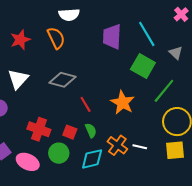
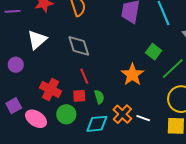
green square: (143, 66) -> (154, 52), moved, size x0.7
gray diamond: (63, 80) -> (79, 46), turned 50
red line: (86, 104) -> (84, 76), moved
red square: (70, 132) -> (79, 96), turned -32

